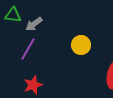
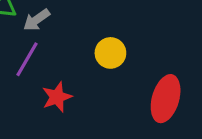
red star: (33, 85) -> (57, 97), moved

